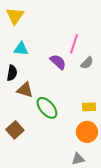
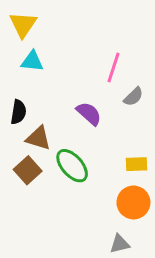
cyan triangle: (21, 49) -> (32, 61), moved
purple semicircle: (58, 62) -> (89, 114), moved
brown square: (15, 130) -> (28, 170), moved

